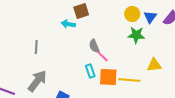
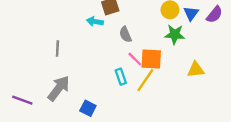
gray semicircle: (94, 46) -> (125, 34), moved
orange square: (108, 77) -> (151, 59), moved
yellow line: (129, 80) -> (145, 80), moved, turned -60

